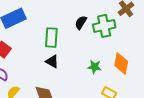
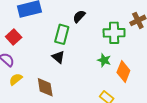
black semicircle: (81, 23) -> (79, 16), moved
green star: (94, 67) -> (104, 60), moved

